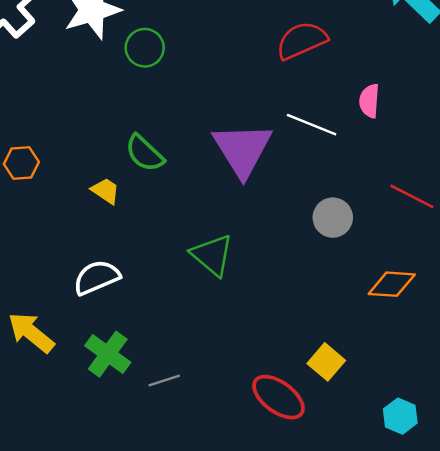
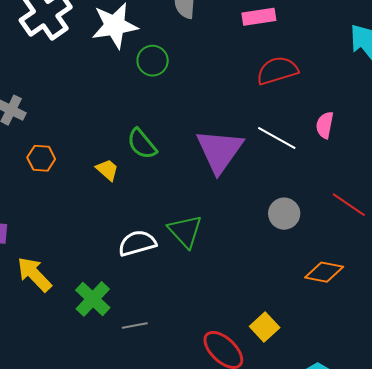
orange hexagon: (21, 163) -> (41, 158), moved
white semicircle: (97, 277) -> (137, 243), moved

